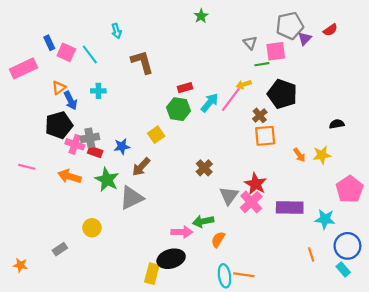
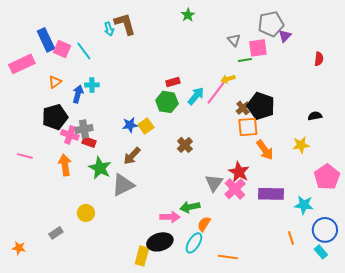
red semicircle: (330, 30) -> (319, 59), moved, turned -48
blue rectangle: (49, 43) -> (46, 40), size x1.6
brown L-shape: (142, 62) -> (125, 24), moved
black pentagon: (282, 94) -> (261, 106), moved
blue arrow: (71, 100) -> (78, 94), moved, turned -138
blue star: (122, 146) -> (130, 125), moved
orange arrow: (299, 155) -> (265, 150), moved, size x1.5
brown cross: (204, 168) -> (185, 145), moved
orange arrow: (69, 176) -> (65, 165), turned 65
cyan ellipse: (225, 276) -> (194, 243), moved, turned 40

